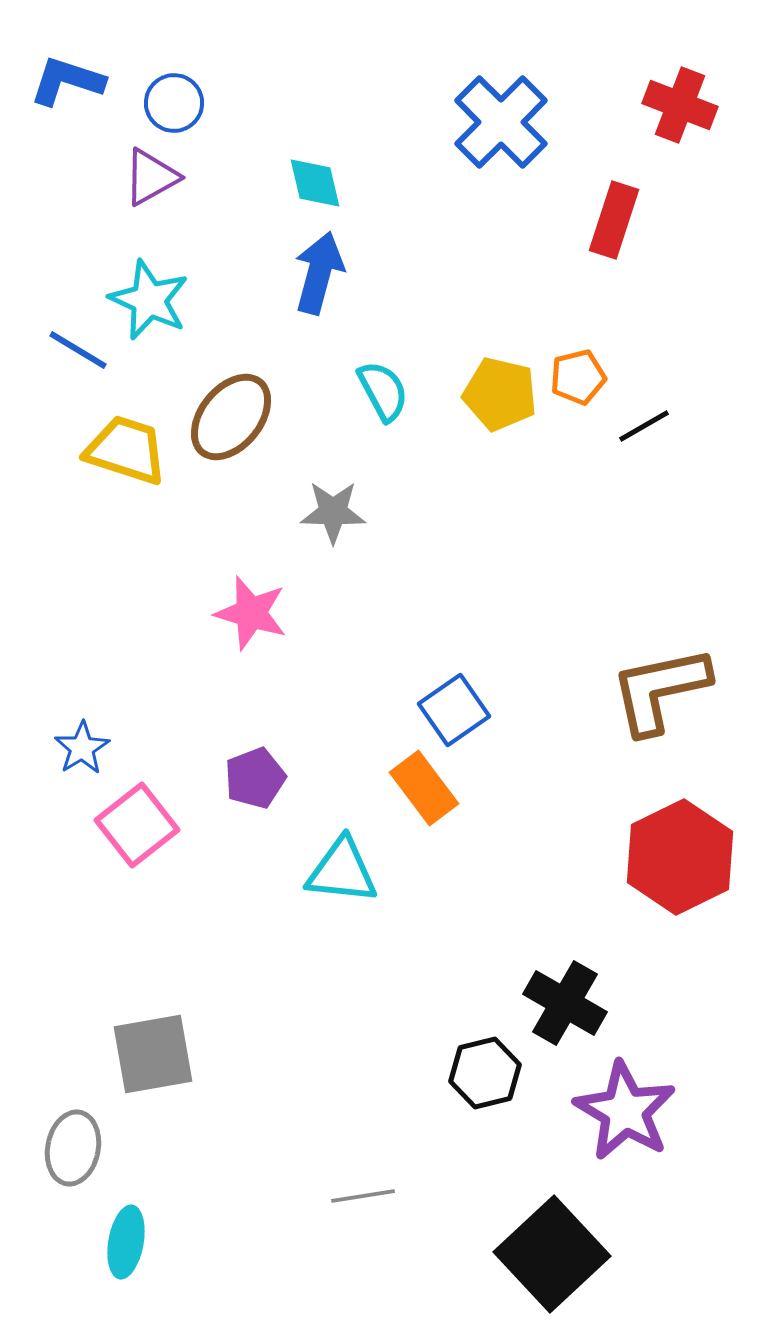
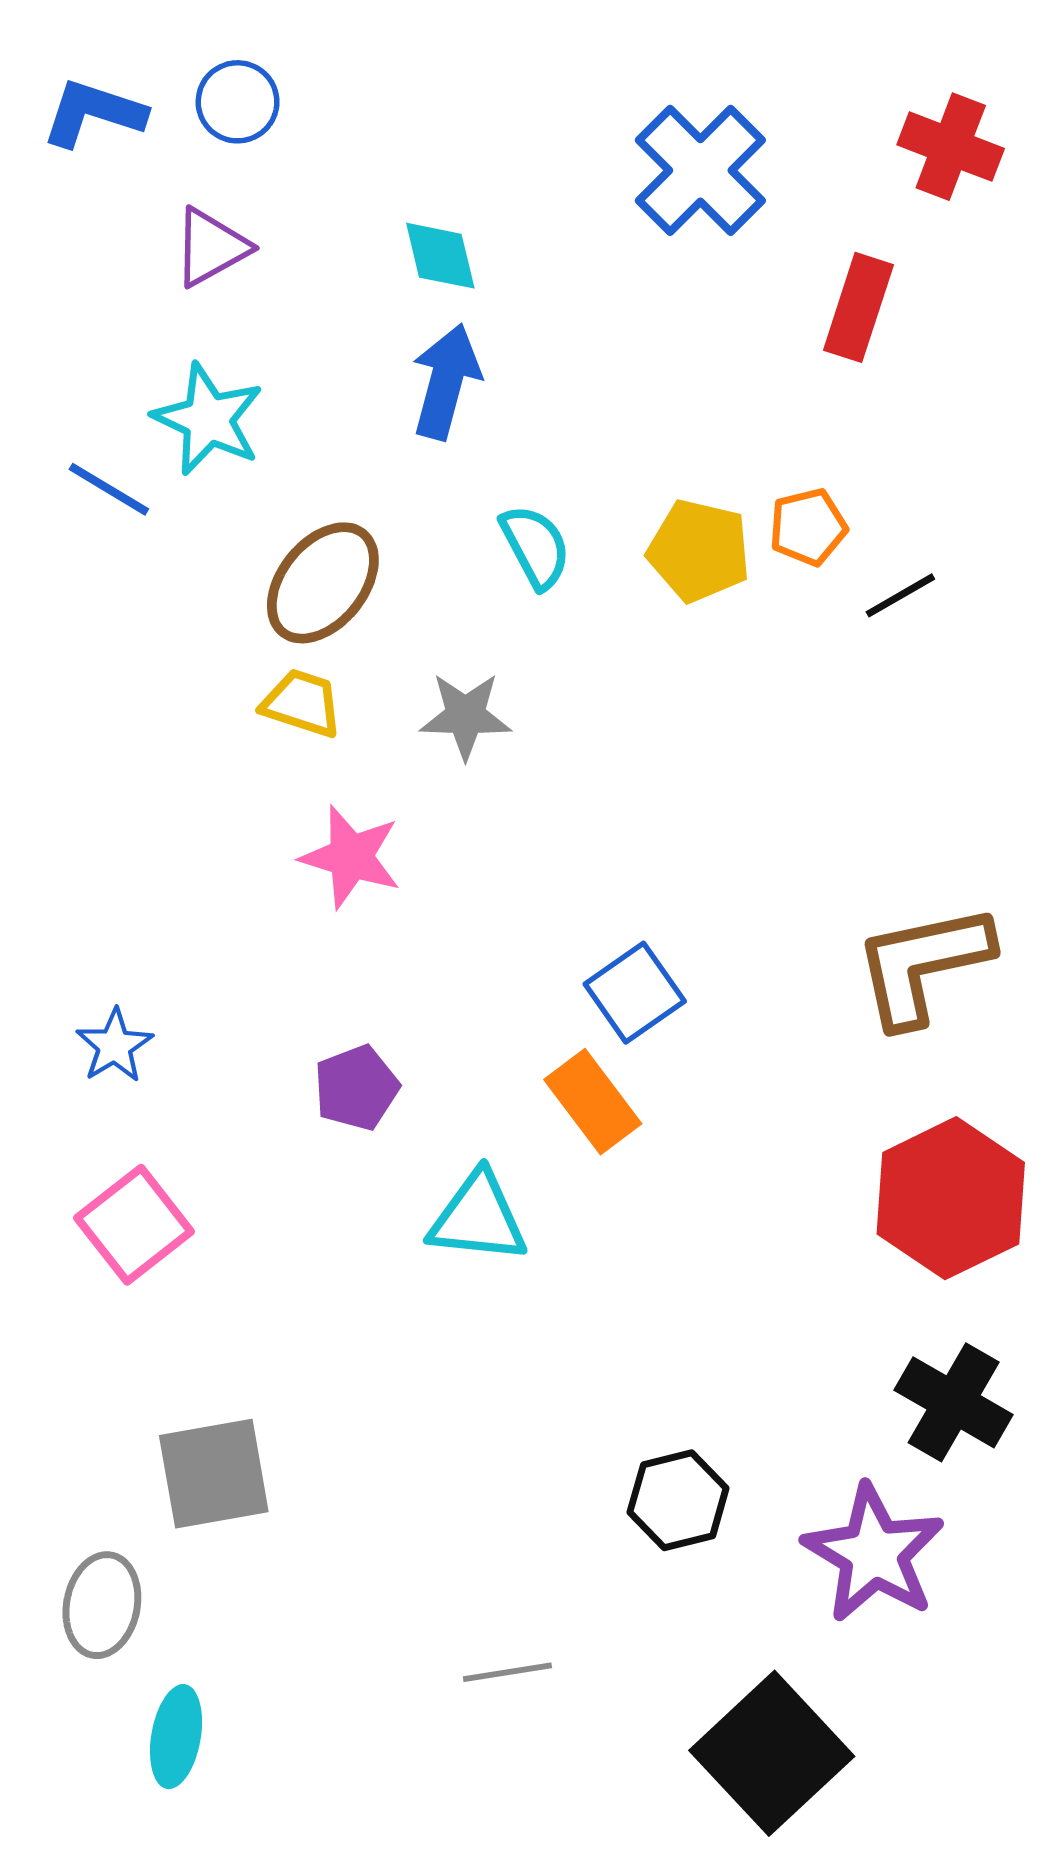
blue circle: (174, 103) -> (238, 102), moved
yellow trapezoid: (126, 450) -> (302, 703), moved, size x0.7
pink square: (137, 825) -> (134, 1225), moved
black cross: (565, 1003) -> (954, 1402), moved

